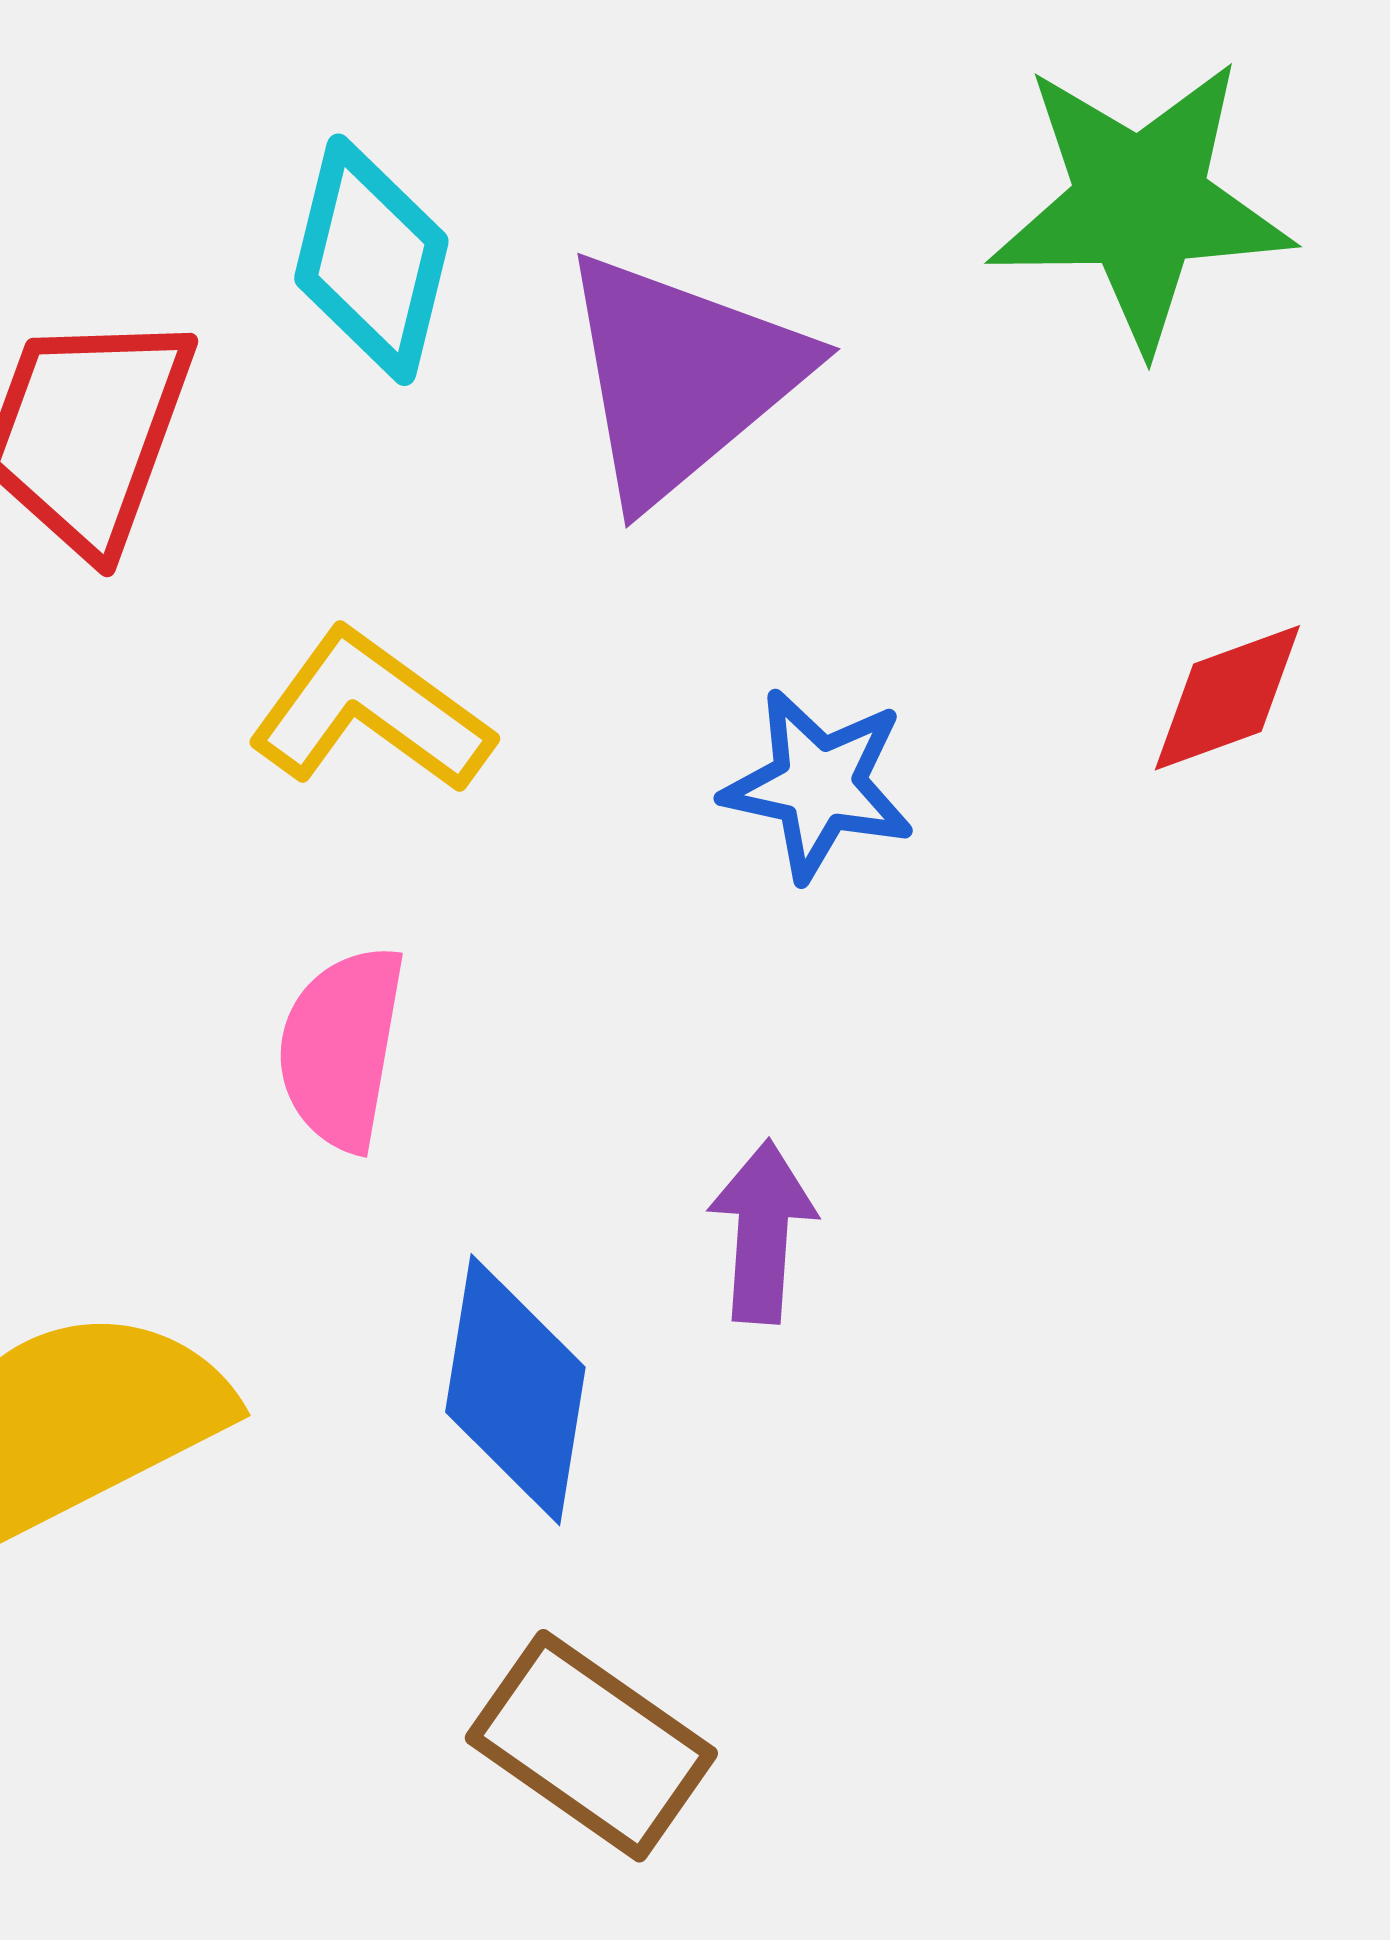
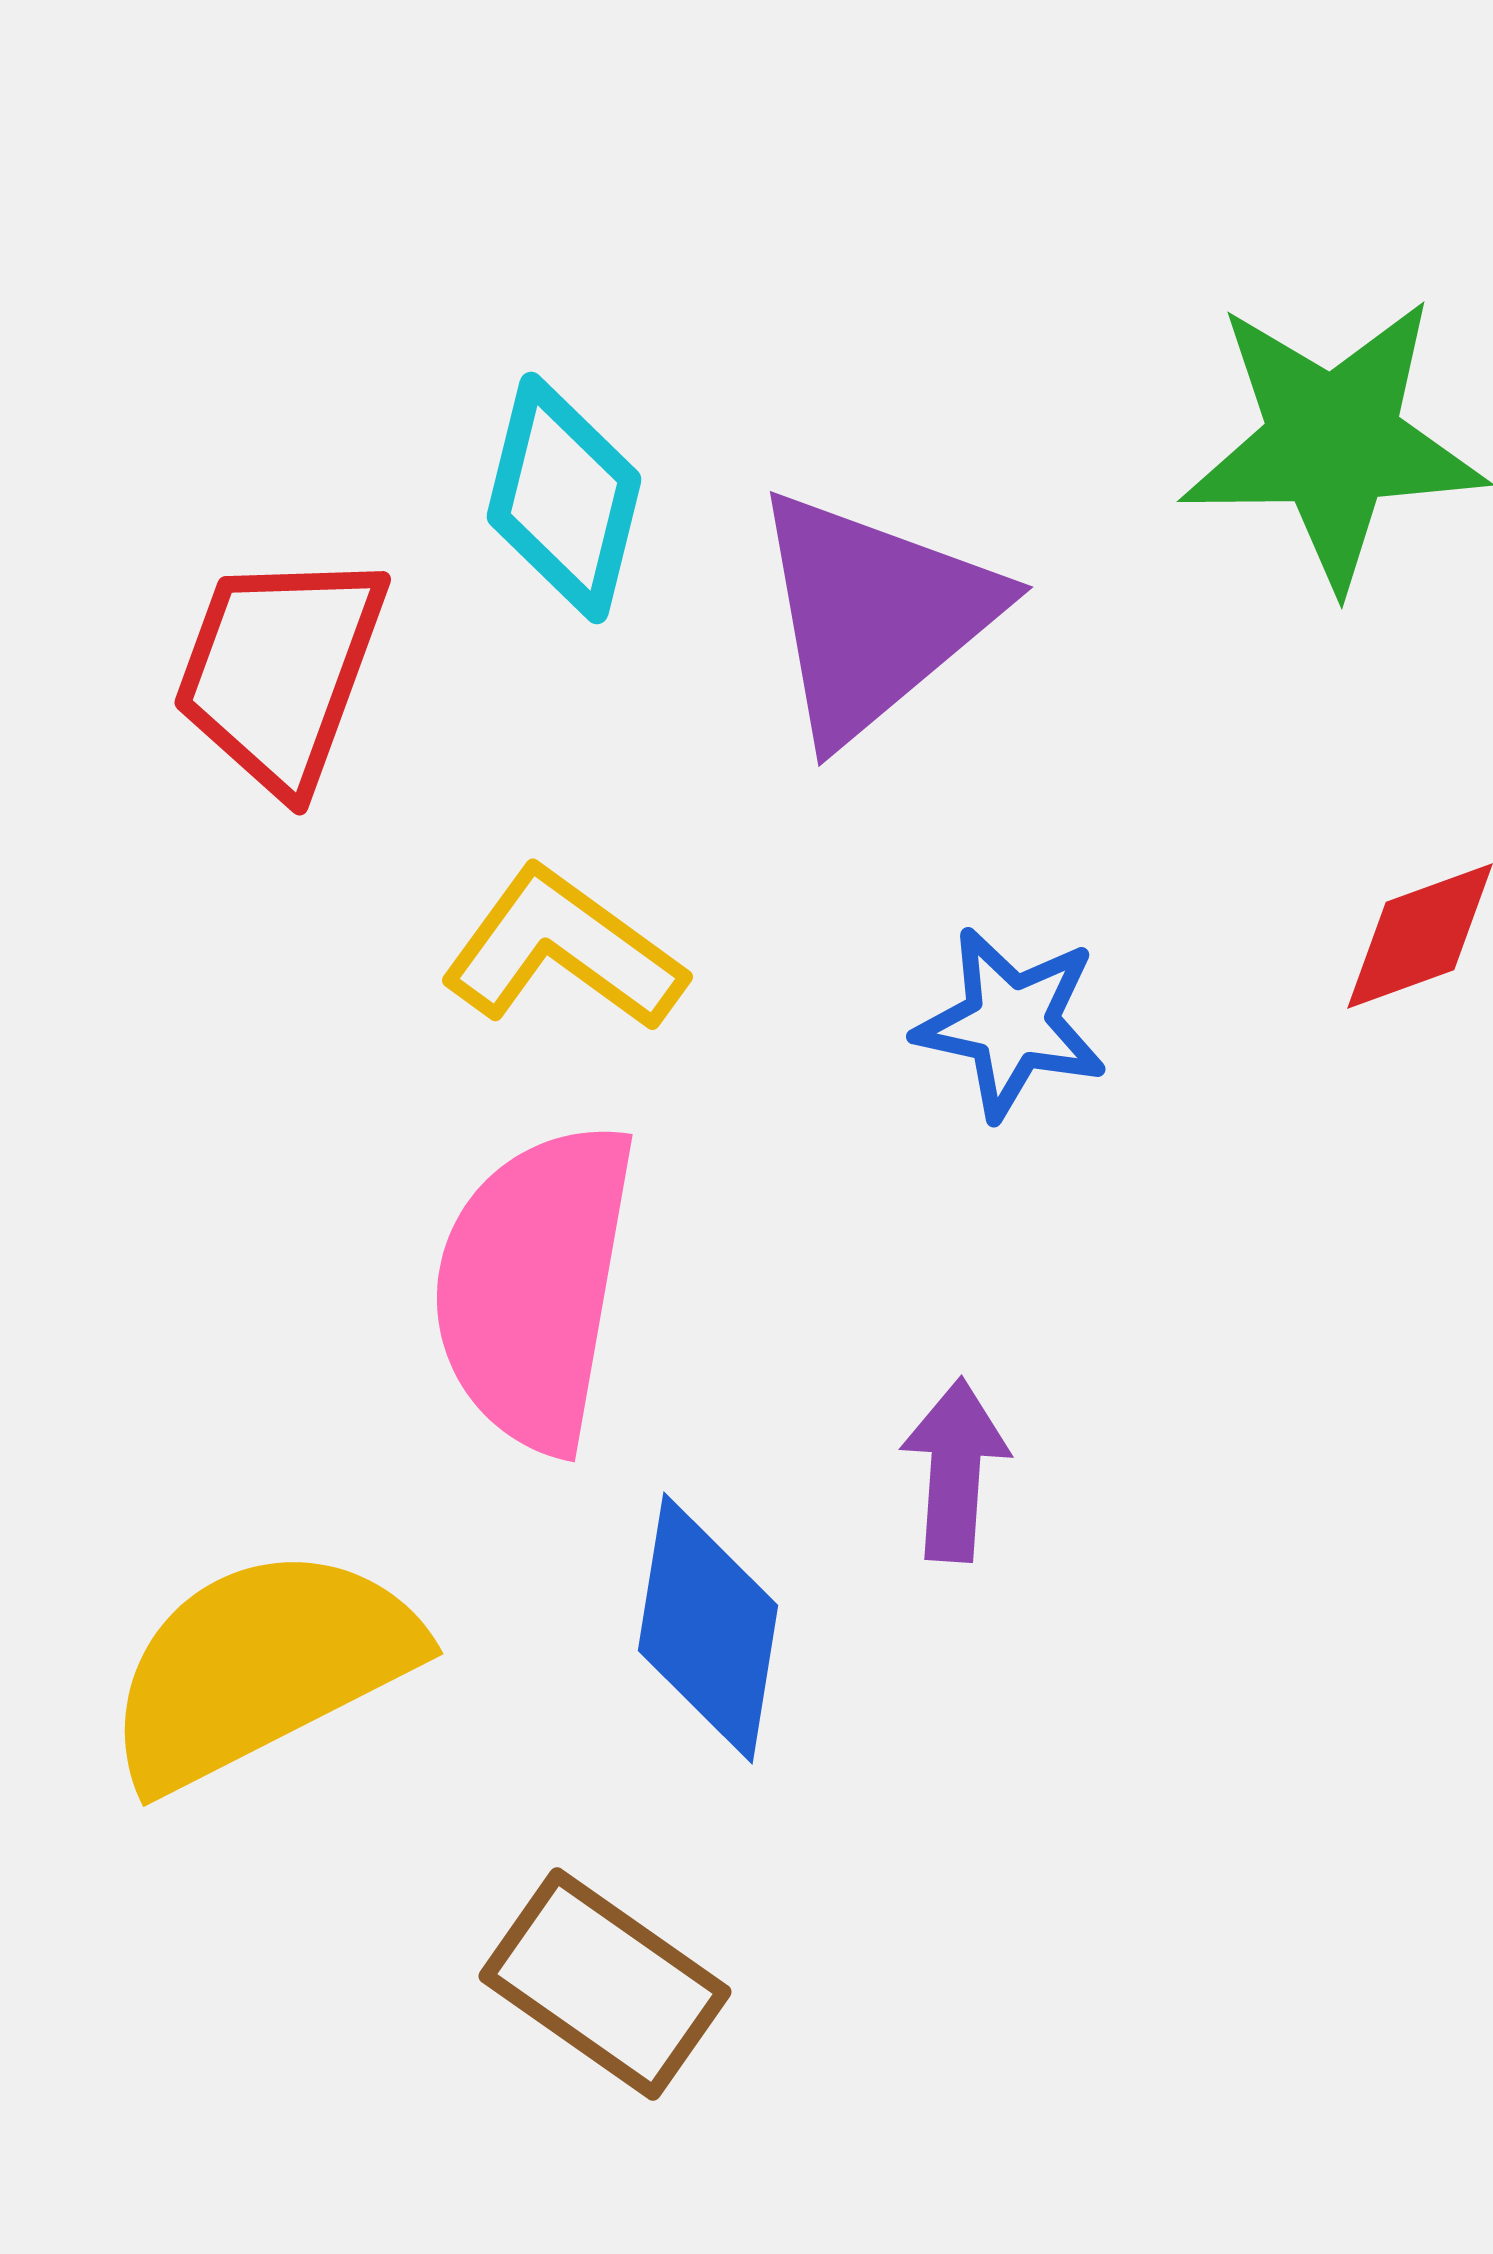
pink semicircle: (341, 1048) -> (534, 1286), size x1.6
brown rectangle: (591, 1746) -> (605, 1984), moved

